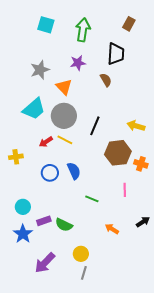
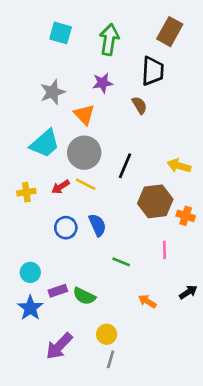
brown rectangle: (129, 24) -> (170, 32), size x1.5
yellow cross: (16, 157) -> (26, 192), moved

